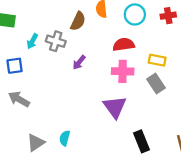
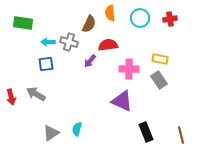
cyan arrow: (32, 41) -> (48, 42), turned 64
red semicircle: (124, 45) -> (108, 45), moved
blue square: (15, 66) -> (46, 64), moved
purple triangle: (115, 107) -> (122, 101), turned -30

